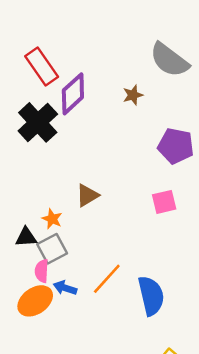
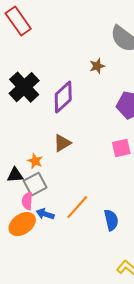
red rectangle: (42, 66) -> (18, 21), moved
purple diamond: (73, 94) -> (63, 97), moved
blue semicircle: (151, 296) -> (111, 220), size x0.7

